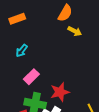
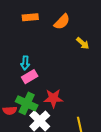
orange semicircle: (65, 13) -> (62, 22), moved
cyan arrow: (22, 51) -> (25, 63), moved, turned -48

